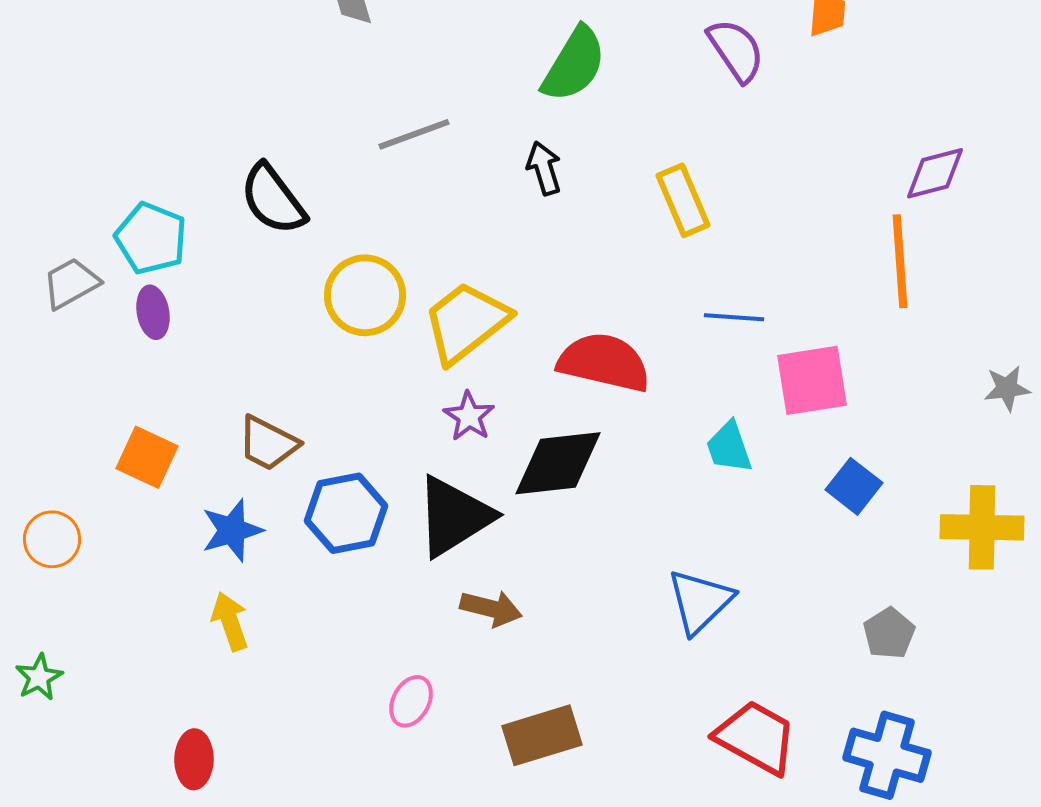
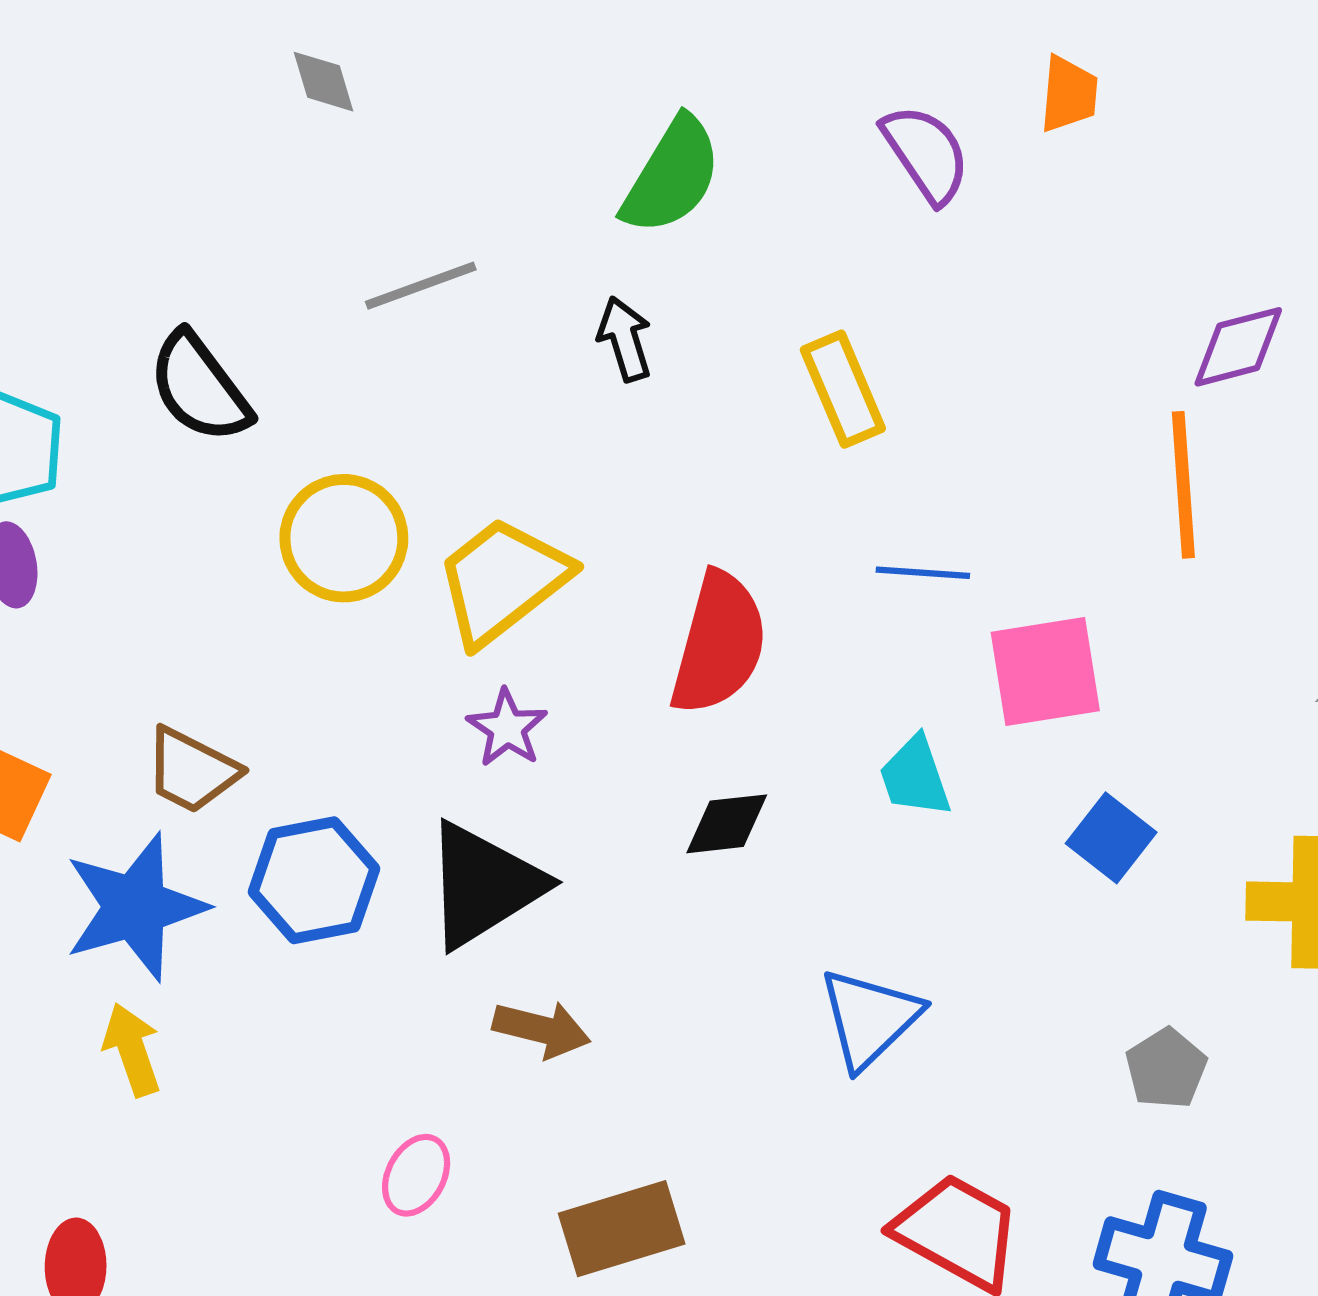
red semicircle: (604, 362) -> (719, 643), turned 92
black diamond: (558, 463) -> (727, 824), moved, size x0.6
blue star: (232, 530) -> (135, 907), size x1.5

